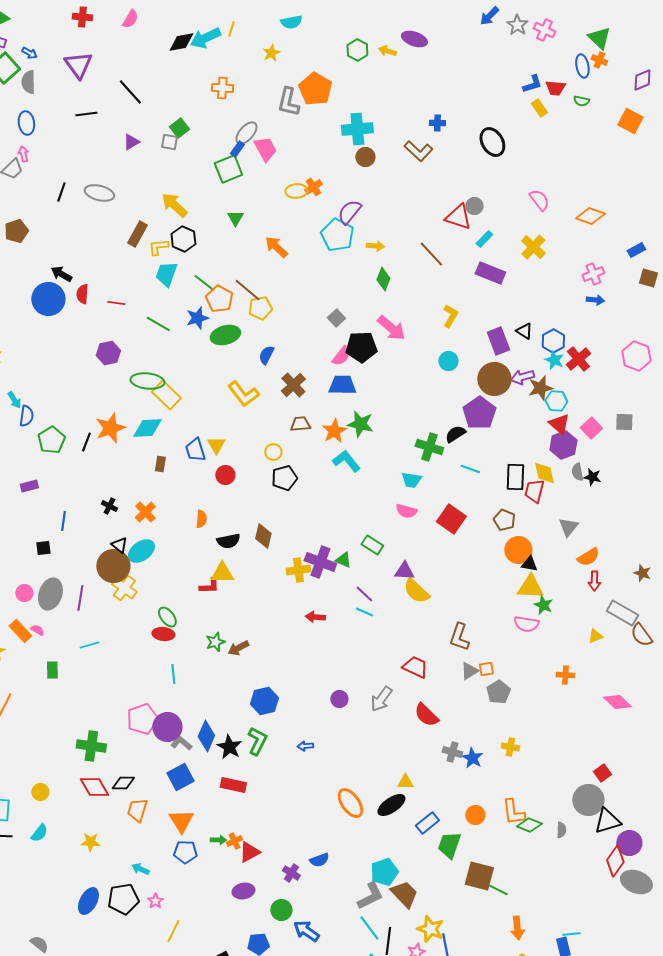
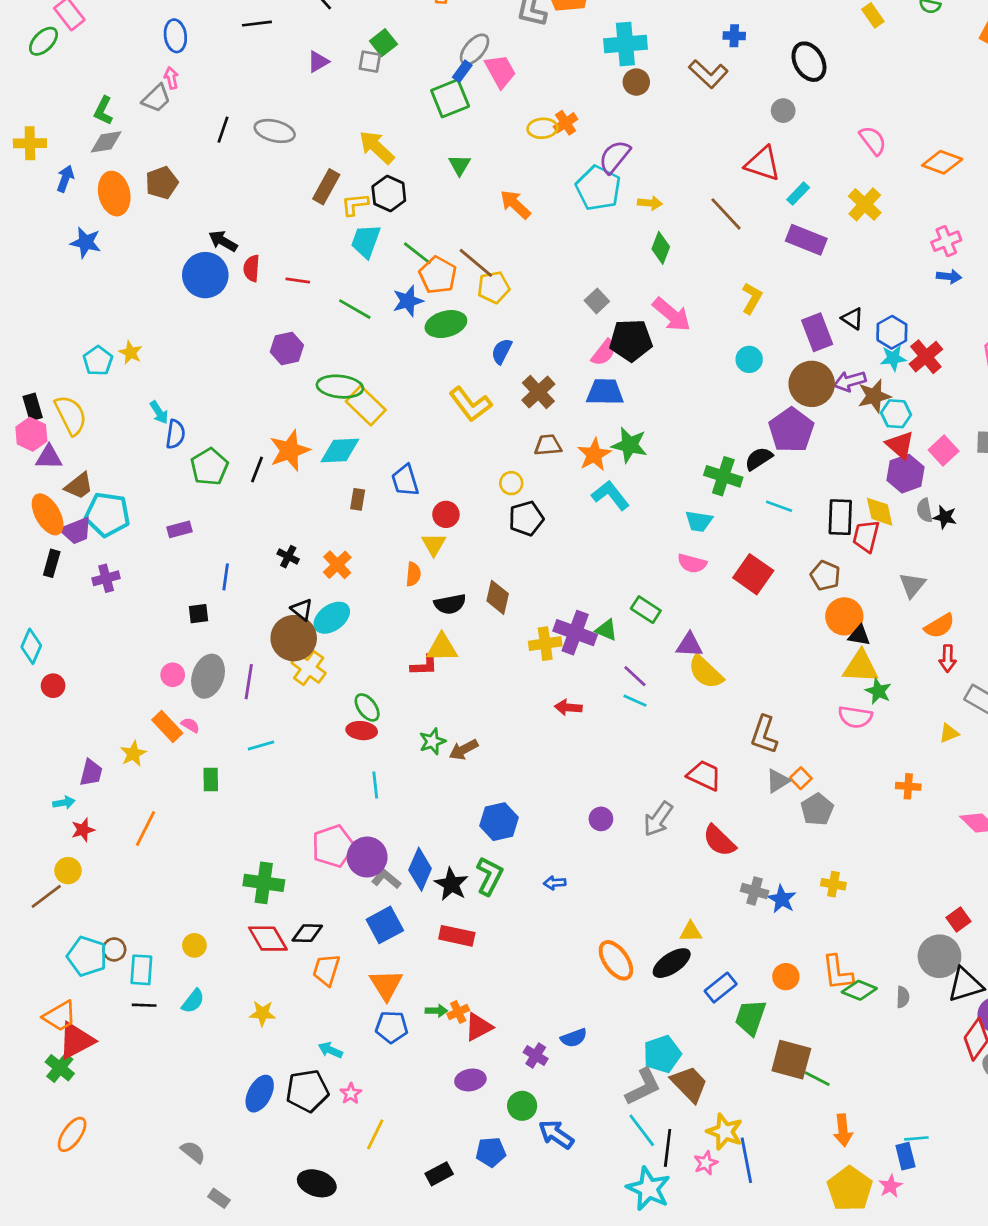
gray circle: (474, 206) -> (783, 111), moved
cyan star: (554, 360) -> (893, 358), turned -30
yellow triangle: (216, 445) -> (434, 544), moved
orange square: (486, 669) -> (801, 778), turned -35

